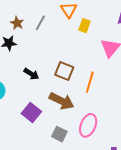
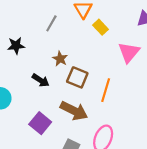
brown star: (17, 23) -> (60, 59), moved
yellow rectangle: (84, 26) -> (100, 27), turned -64

